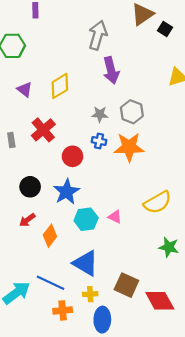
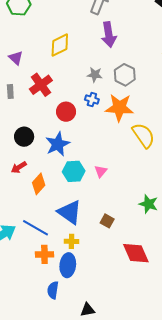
purple triangle: (25, 90) -> (16, 58), moved
yellow semicircle: (158, 202) -> (143, 135), moved, turned -100
pink triangle: (115, 217) -> (101, 171), turned 40
brown square: (126, 285) -> (107, 221), moved, size x0.6
blue ellipse: (102, 320) -> (68, 265), moved

